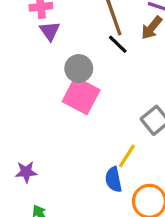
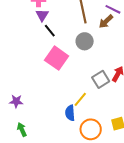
black line: (118, 44) -> (50, 31), moved
gray circle: (79, 68) -> (85, 41), moved

